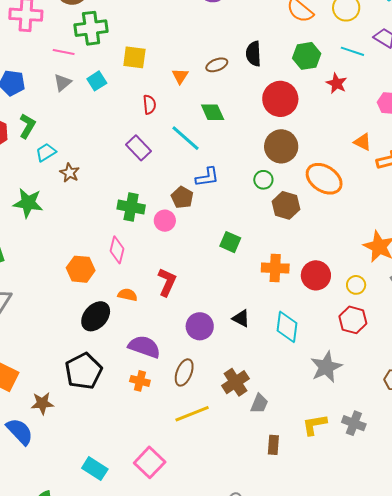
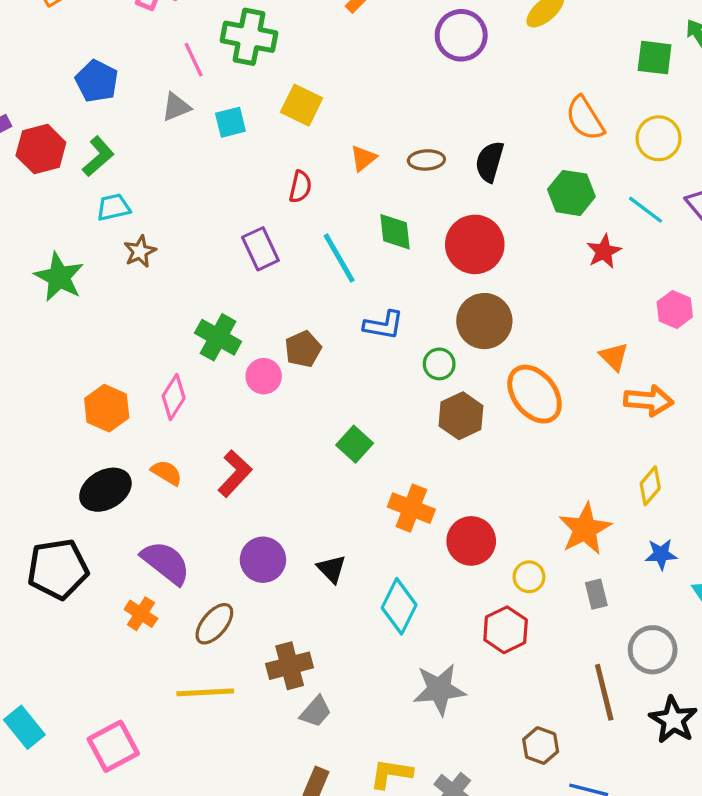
pink line: (64, 52) -> (194, 60), turned 35
red circle: (280, 99) -> (475, 244), moved
blue L-shape: (207, 177) -> (384, 325), moved

